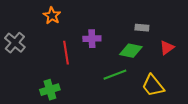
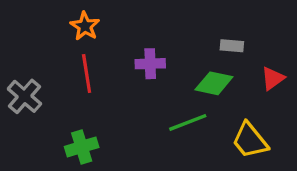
gray cross: (15, 43) -> (24, 96), moved
red line: (66, 53) -> (87, 73), moved

